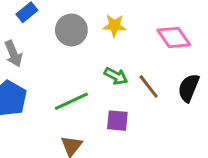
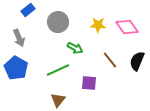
yellow star: (114, 26) -> (98, 25), moved
green arrow: (116, 76) -> (75, 48), moved

